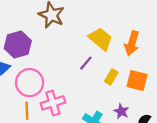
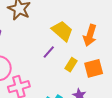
orange square: (137, 80) -> (94, 68), turned -30

